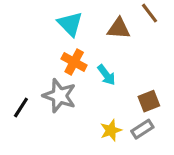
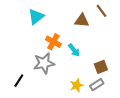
cyan triangle: (70, 24) -> (36, 17), moved, turned 36
gray star: (59, 96) -> (44, 63), turned -30
black line: (21, 108) -> (19, 81), moved

